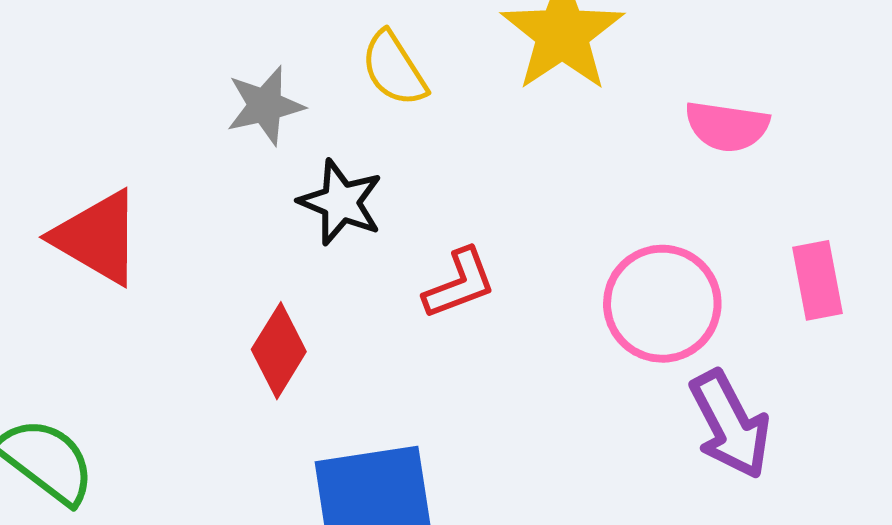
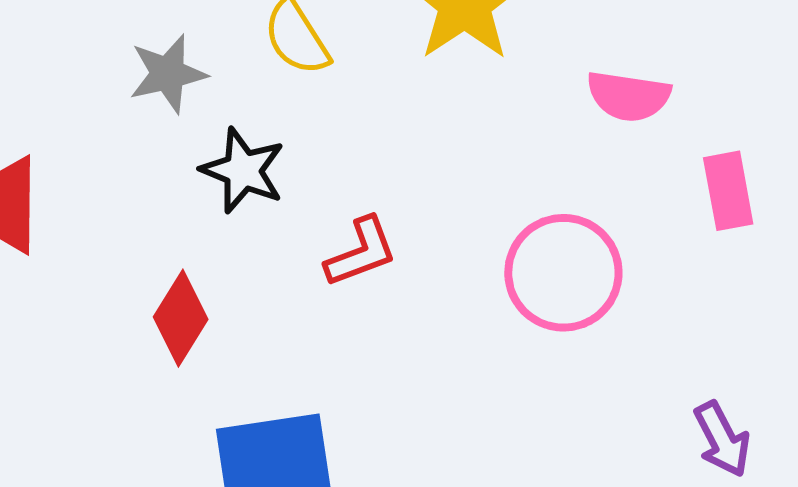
pink rectangle: (817, 280) -> (728, 191), moved
purple arrow: (730, 424) -> (722, 439), moved, size x0.7

